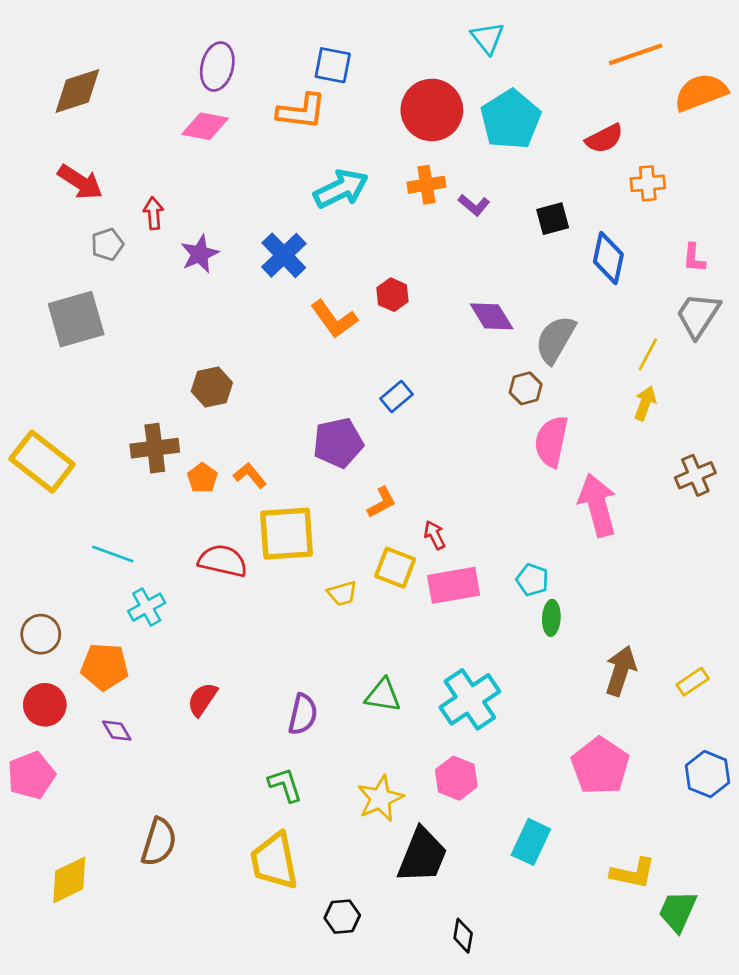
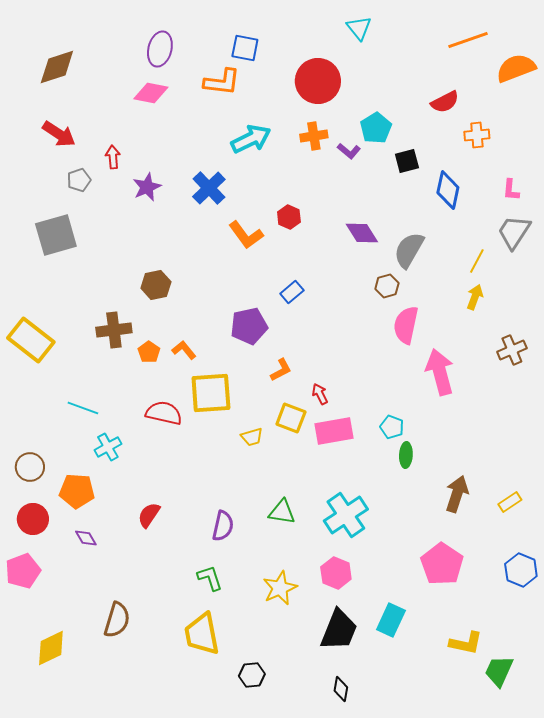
cyan pentagon: (511, 119) -> (376, 128), moved, size x0.7
black trapezoid: (422, 856) -> (339, 630), moved

